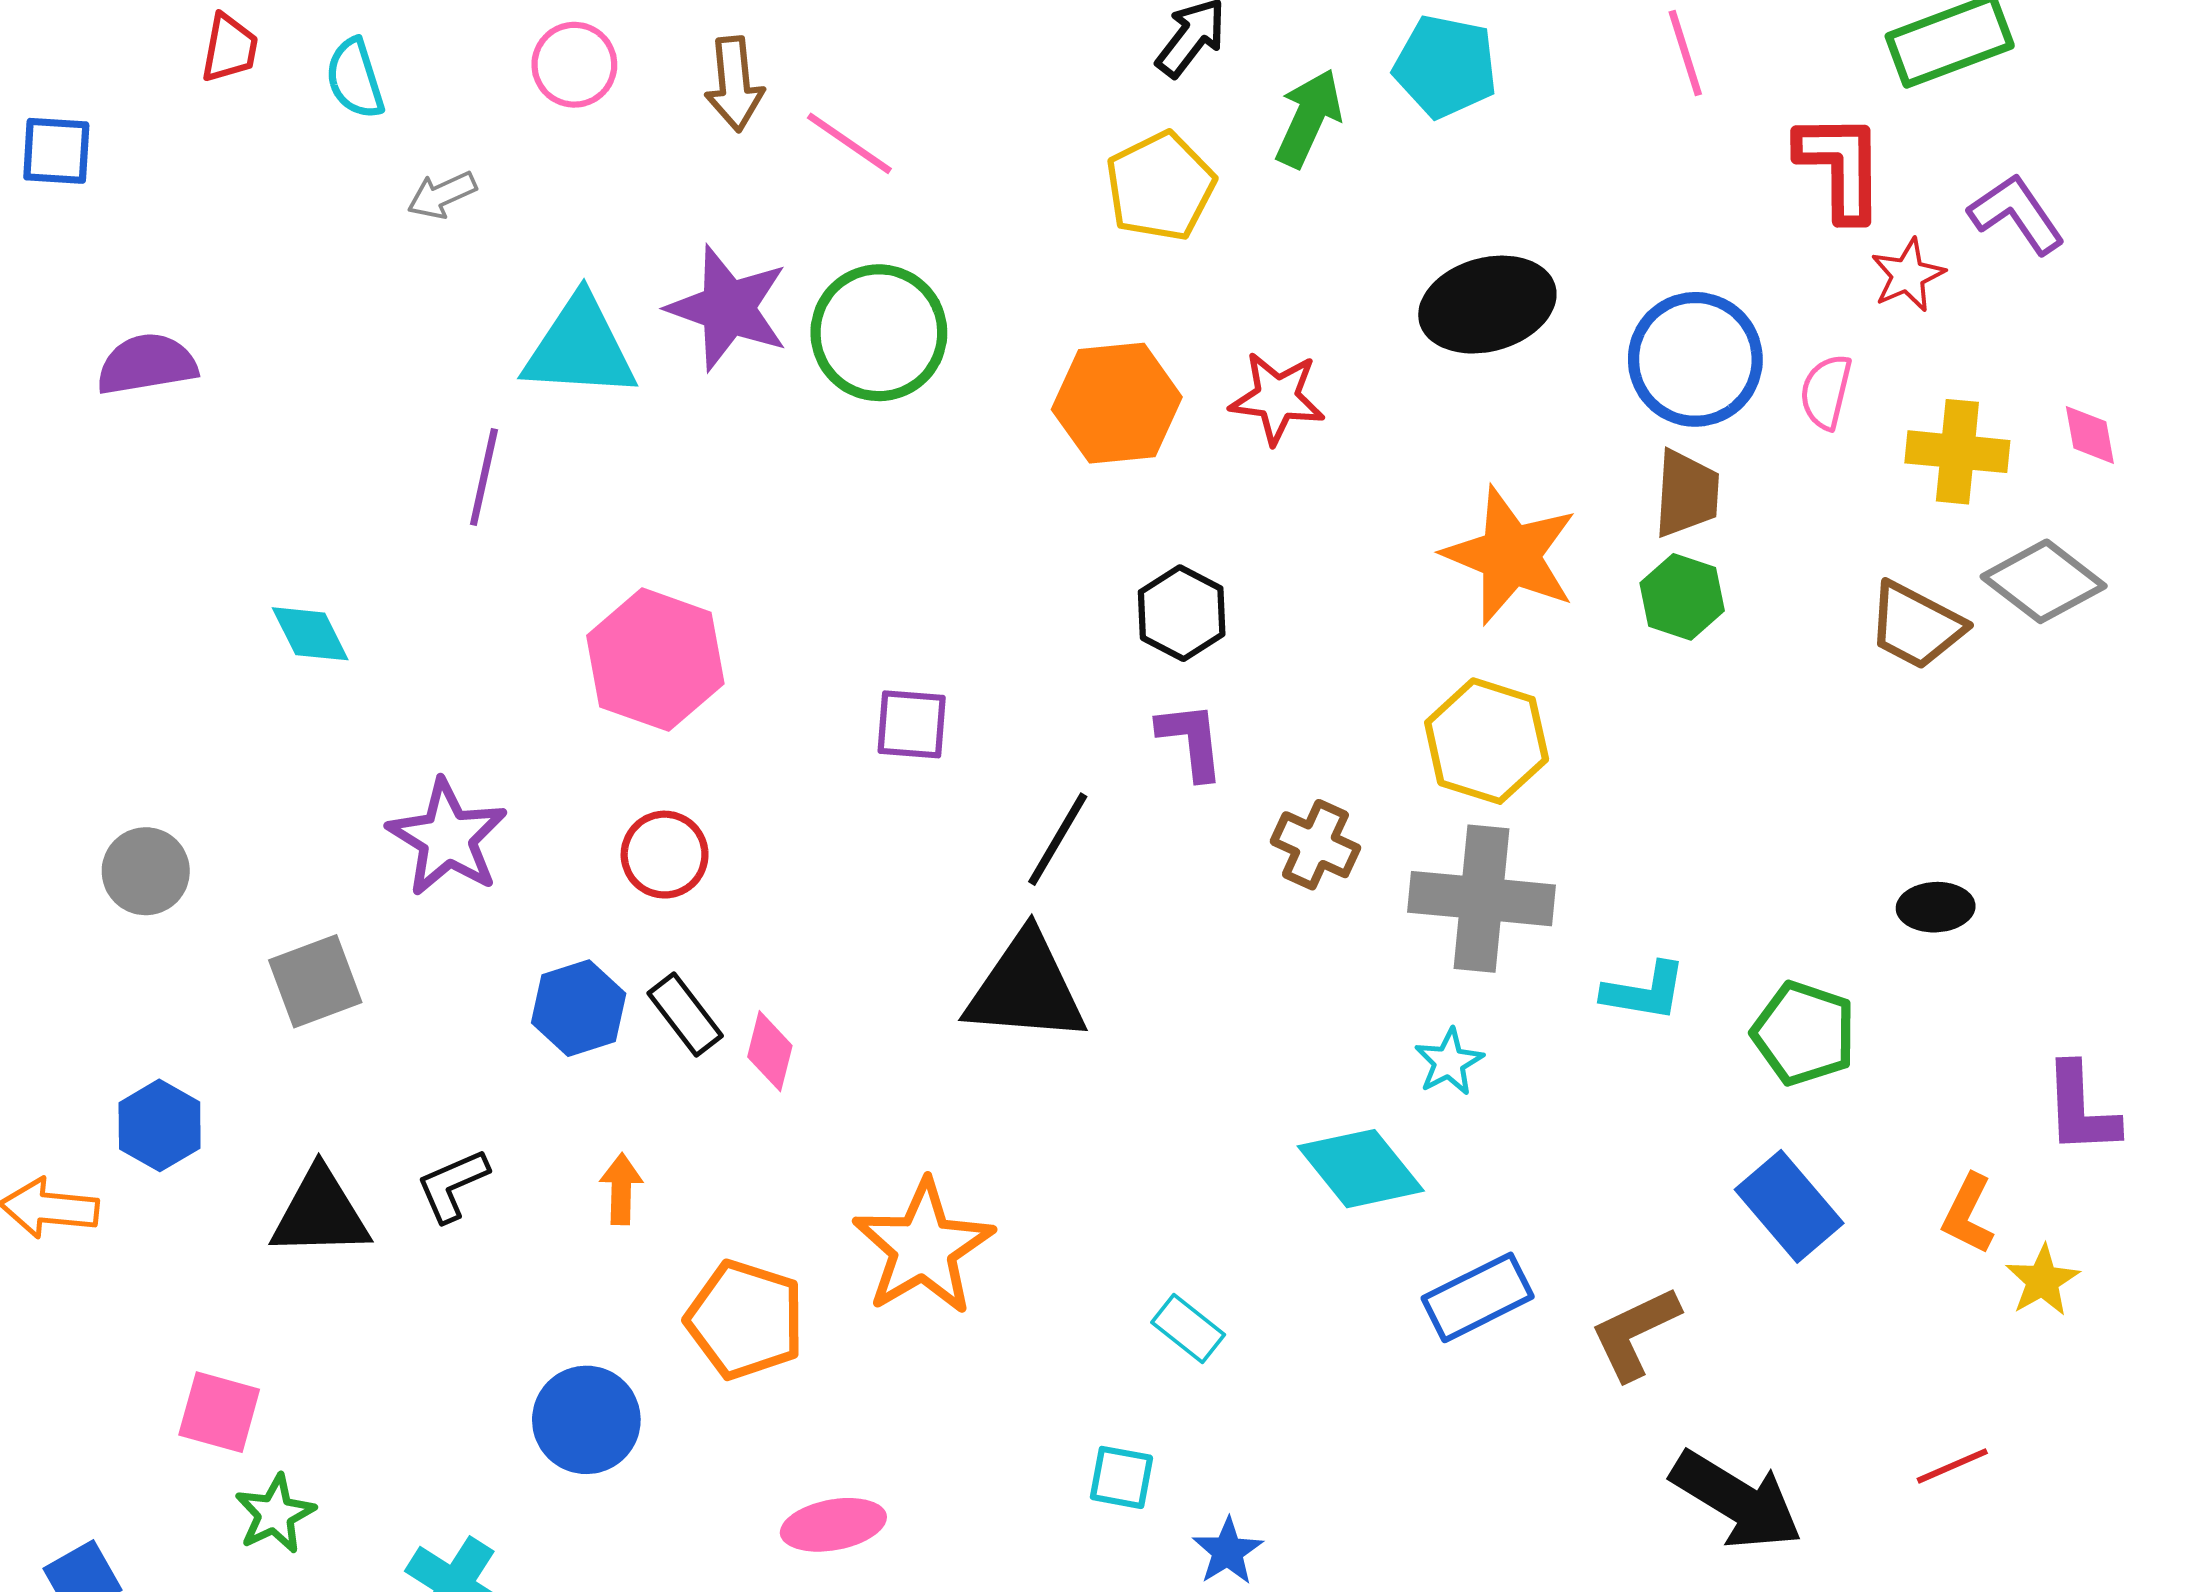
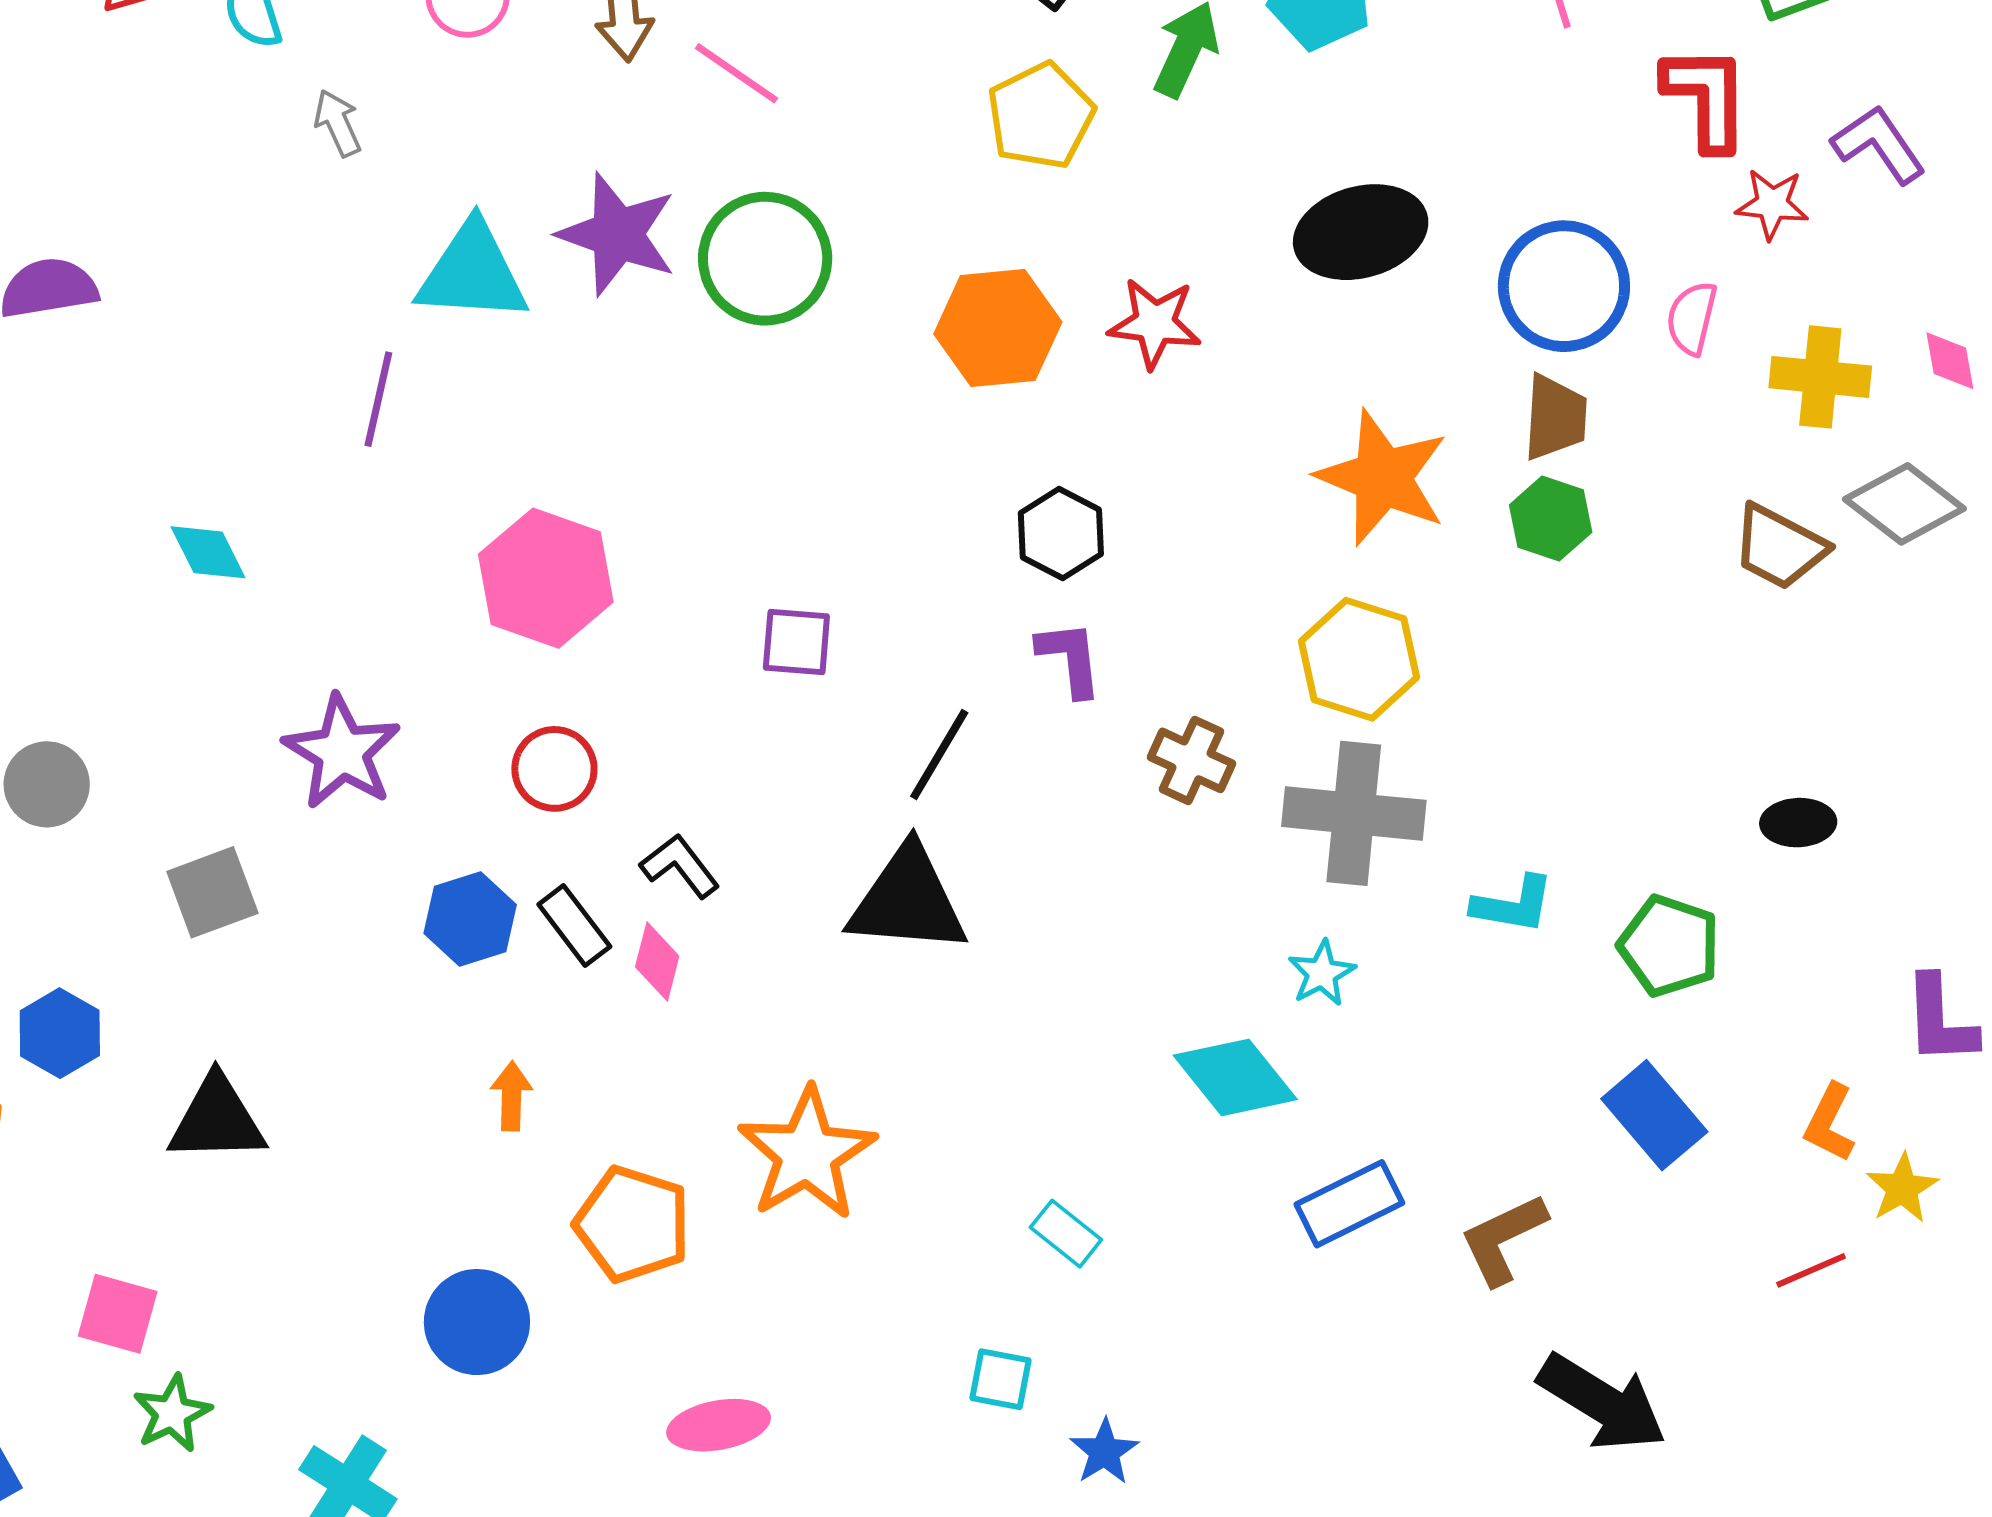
gray arrow: (442, 195) -> (338, 123), turned 90
red star: (1908, 275) -> (1772, 204), turned 30
black L-shape: (452, 1185) -> (680, 866), moved, turned 76
red line: (1952, 1466) -> (1811, 1270), moved

